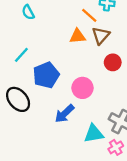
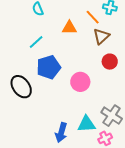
orange triangle: (78, 36) -> (69, 28), moved
cyan line: (21, 55) -> (36, 42), moved
blue arrow: (65, 114) -> (61, 133), moved, turned -36

